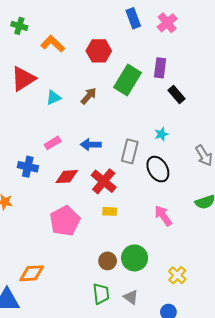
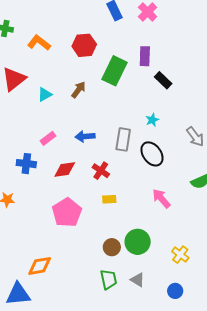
red cross: (104, 181) -> (101, 171), size x0.7

